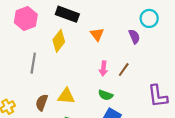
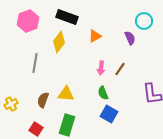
orange triangle: (97, 34) -> (95, 36), turned 40
green semicircle: (106, 95) -> (103, 93), turned 48

